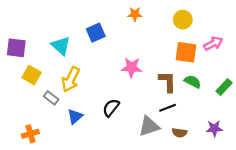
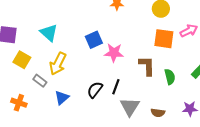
blue square: (96, 33) -> (94, 40), moved
green semicircle: (193, 82) -> (170, 77), moved, turned 49
black line: (168, 108) -> (116, 87), moved, turned -49
gray triangle: (149, 126) -> (130, 107), turned -40
orange cross: (30, 134) -> (19, 103), moved, turned 35

